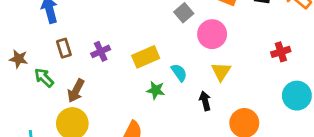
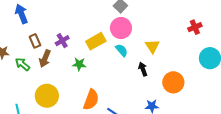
pink circle: (212, 34) -> (121, 28), moved
green star: (156, 90) -> (79, 64), moved
brown arrow: (76, 91) -> (45, 59), moved

